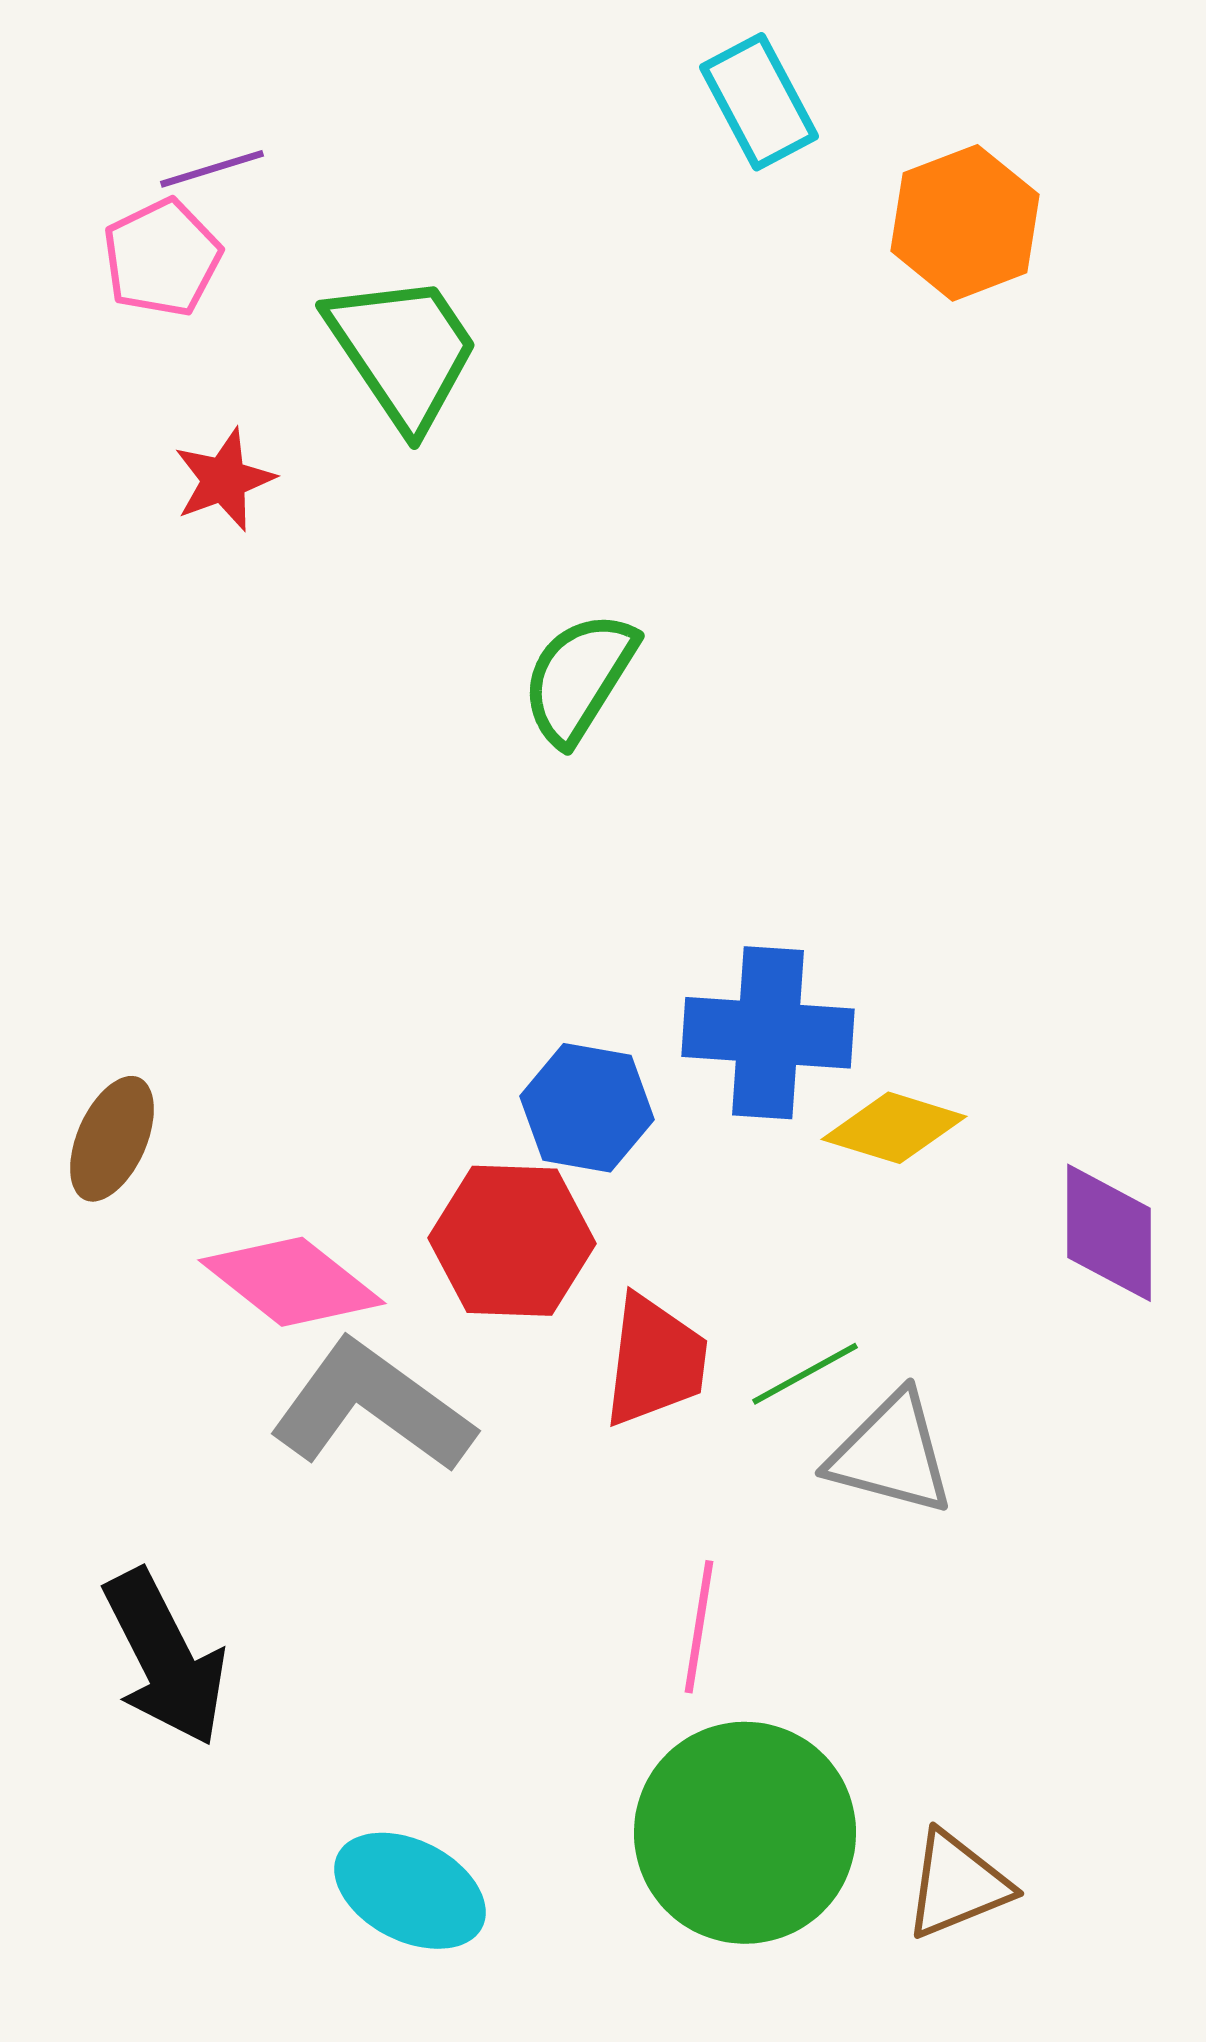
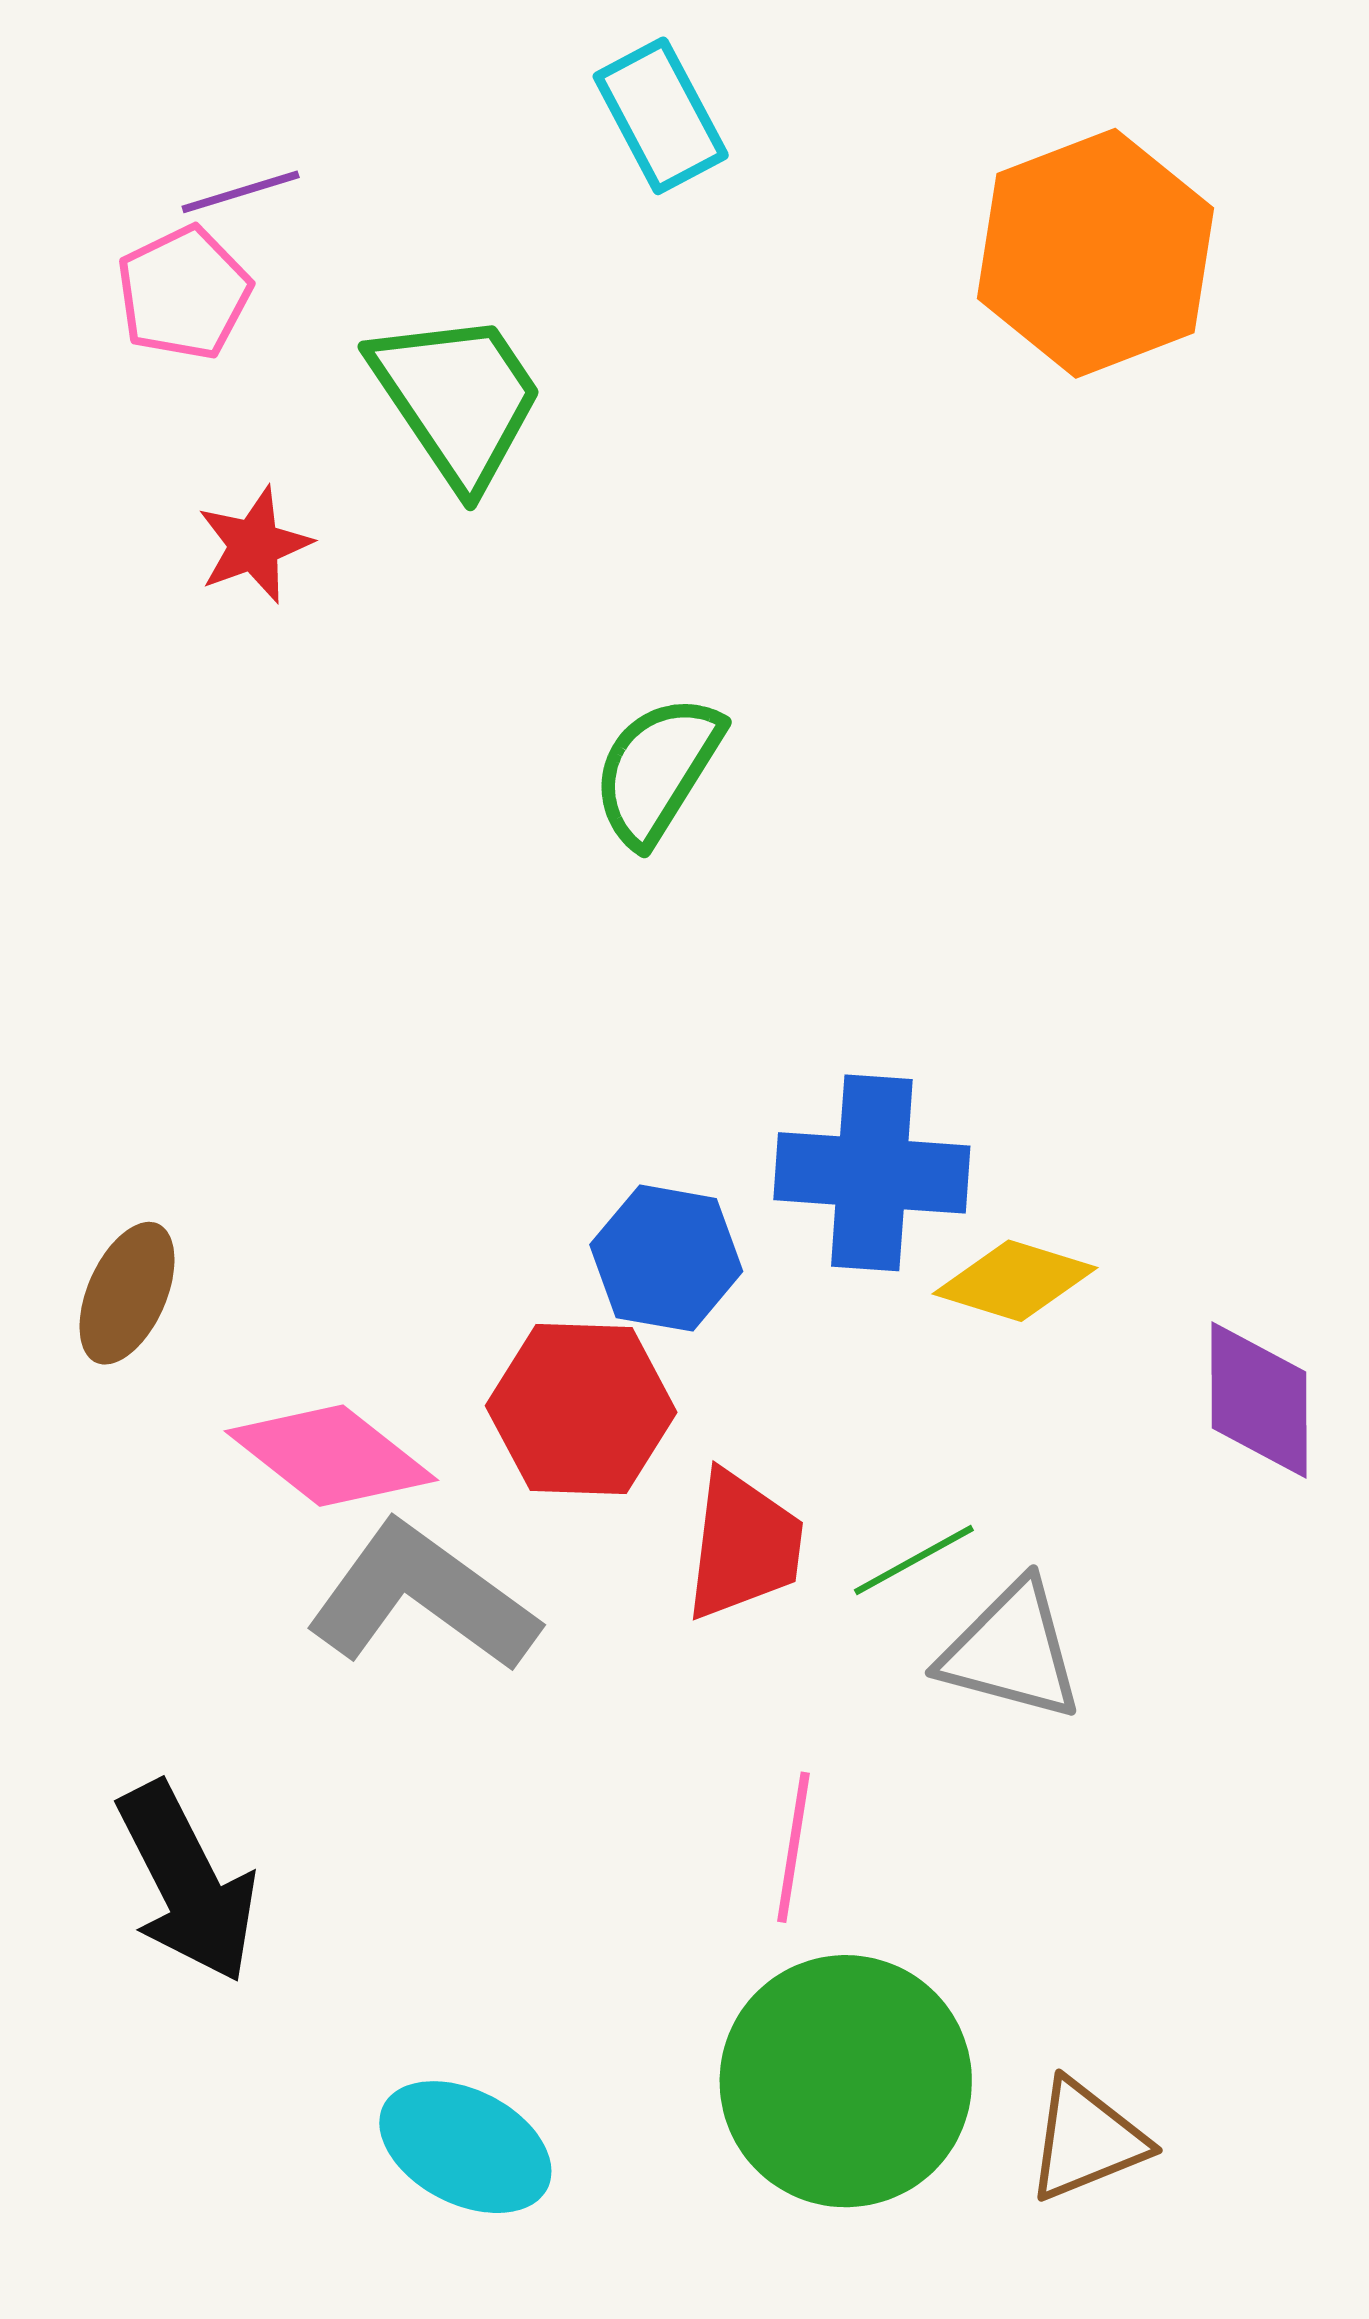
cyan rectangle: (759, 102) -> (661, 116), moved
orange hexagon: (965, 223) -> (1096, 253), size x1.4

